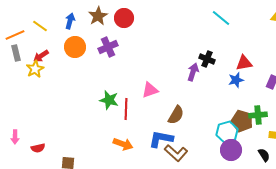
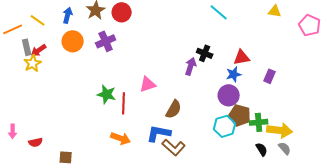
gray rectangle: (16, 53) -> (27, 47), moved
green cross: (258, 115) -> (259, 122), moved
purple circle: (231, 150) -> (229, 95), moved

